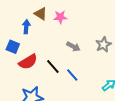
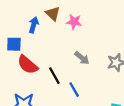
blue square: (13, 47) -> (14, 44), turned -32
red semicircle: (28, 62) -> (28, 65), turned 60

